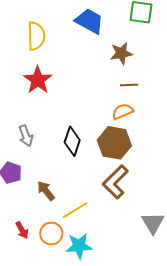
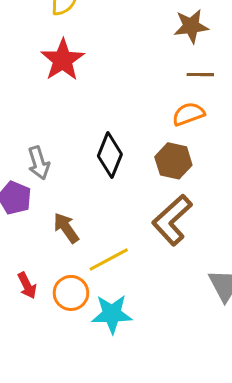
gray arrow: (26, 136) -> (39, 163), moved
brown hexagon: (114, 143) -> (173, 161), size x0.7

